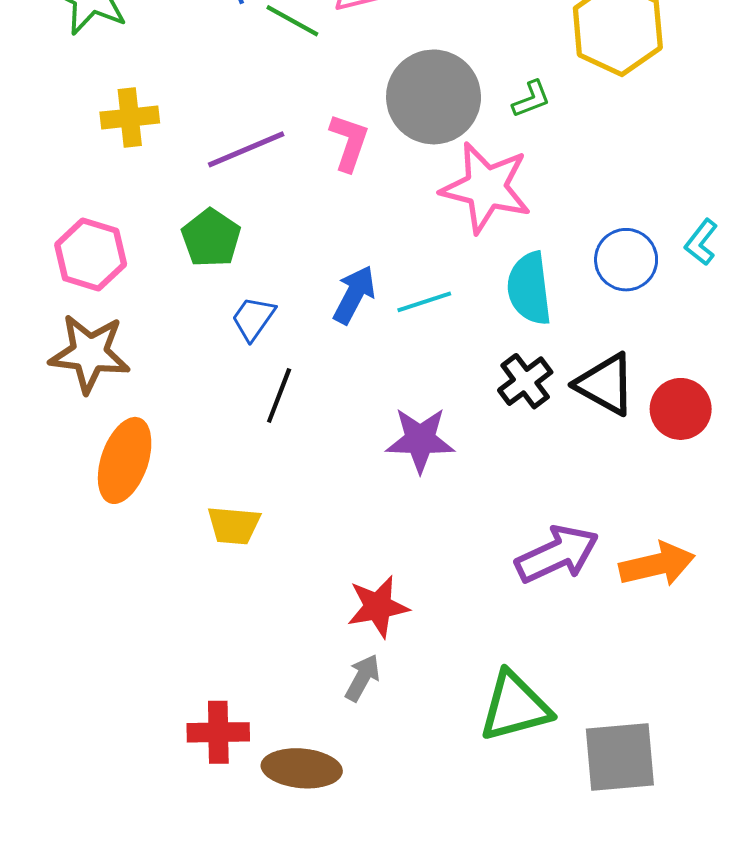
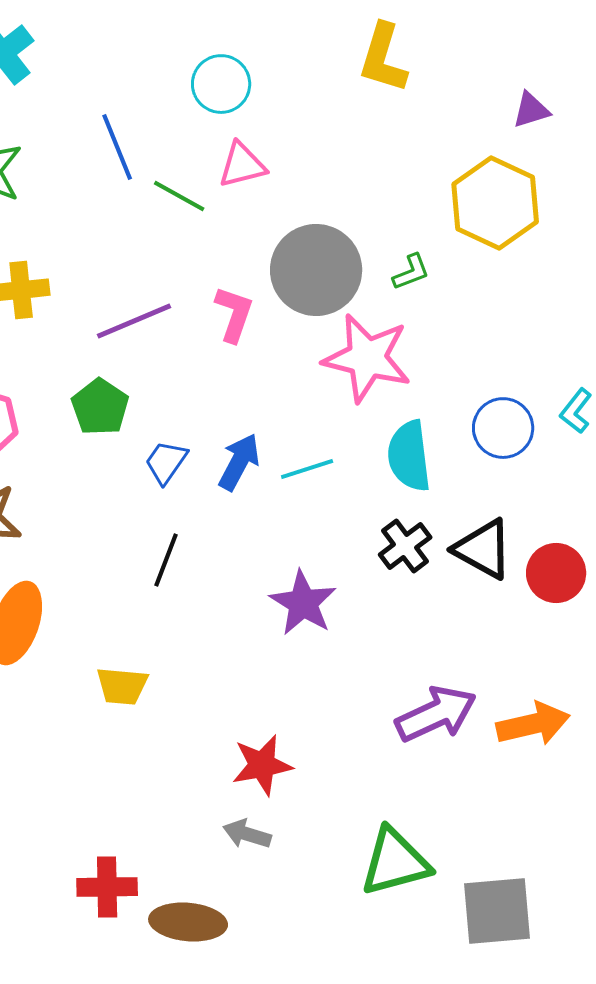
blue trapezoid: (253, 318) -> (166, 462), moved
purple star: (420, 440) -> (303, 603), turned 30
gray arrow: (362, 678) -> (247, 834), turned -102

